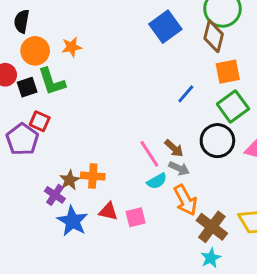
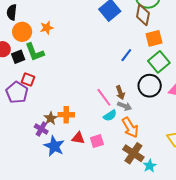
brown arrow: (174, 148) -> (120, 93), turned 32
brown cross: (212, 227) -> (133, 153), moved

